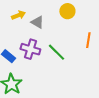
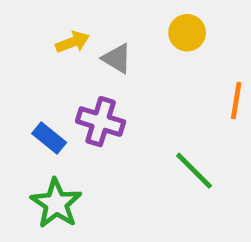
green line: (56, 52) -> (194, 171), moved

